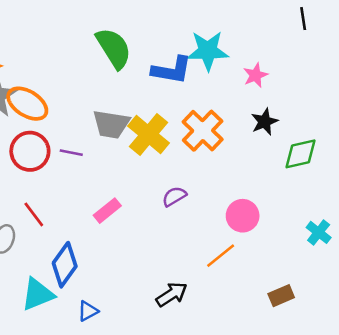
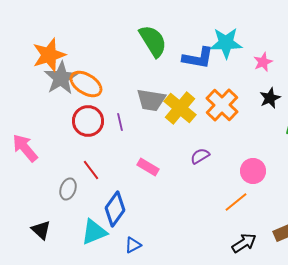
purple line: (71, 153) -> (120, 122), turned 66
pink rectangle: (107, 211) -> (148, 167), turned 70
black arrow: (172, 294) -> (244, 243), moved

